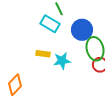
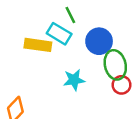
yellow rectangle: (43, 54) -> (38, 45), moved, size x1.5

